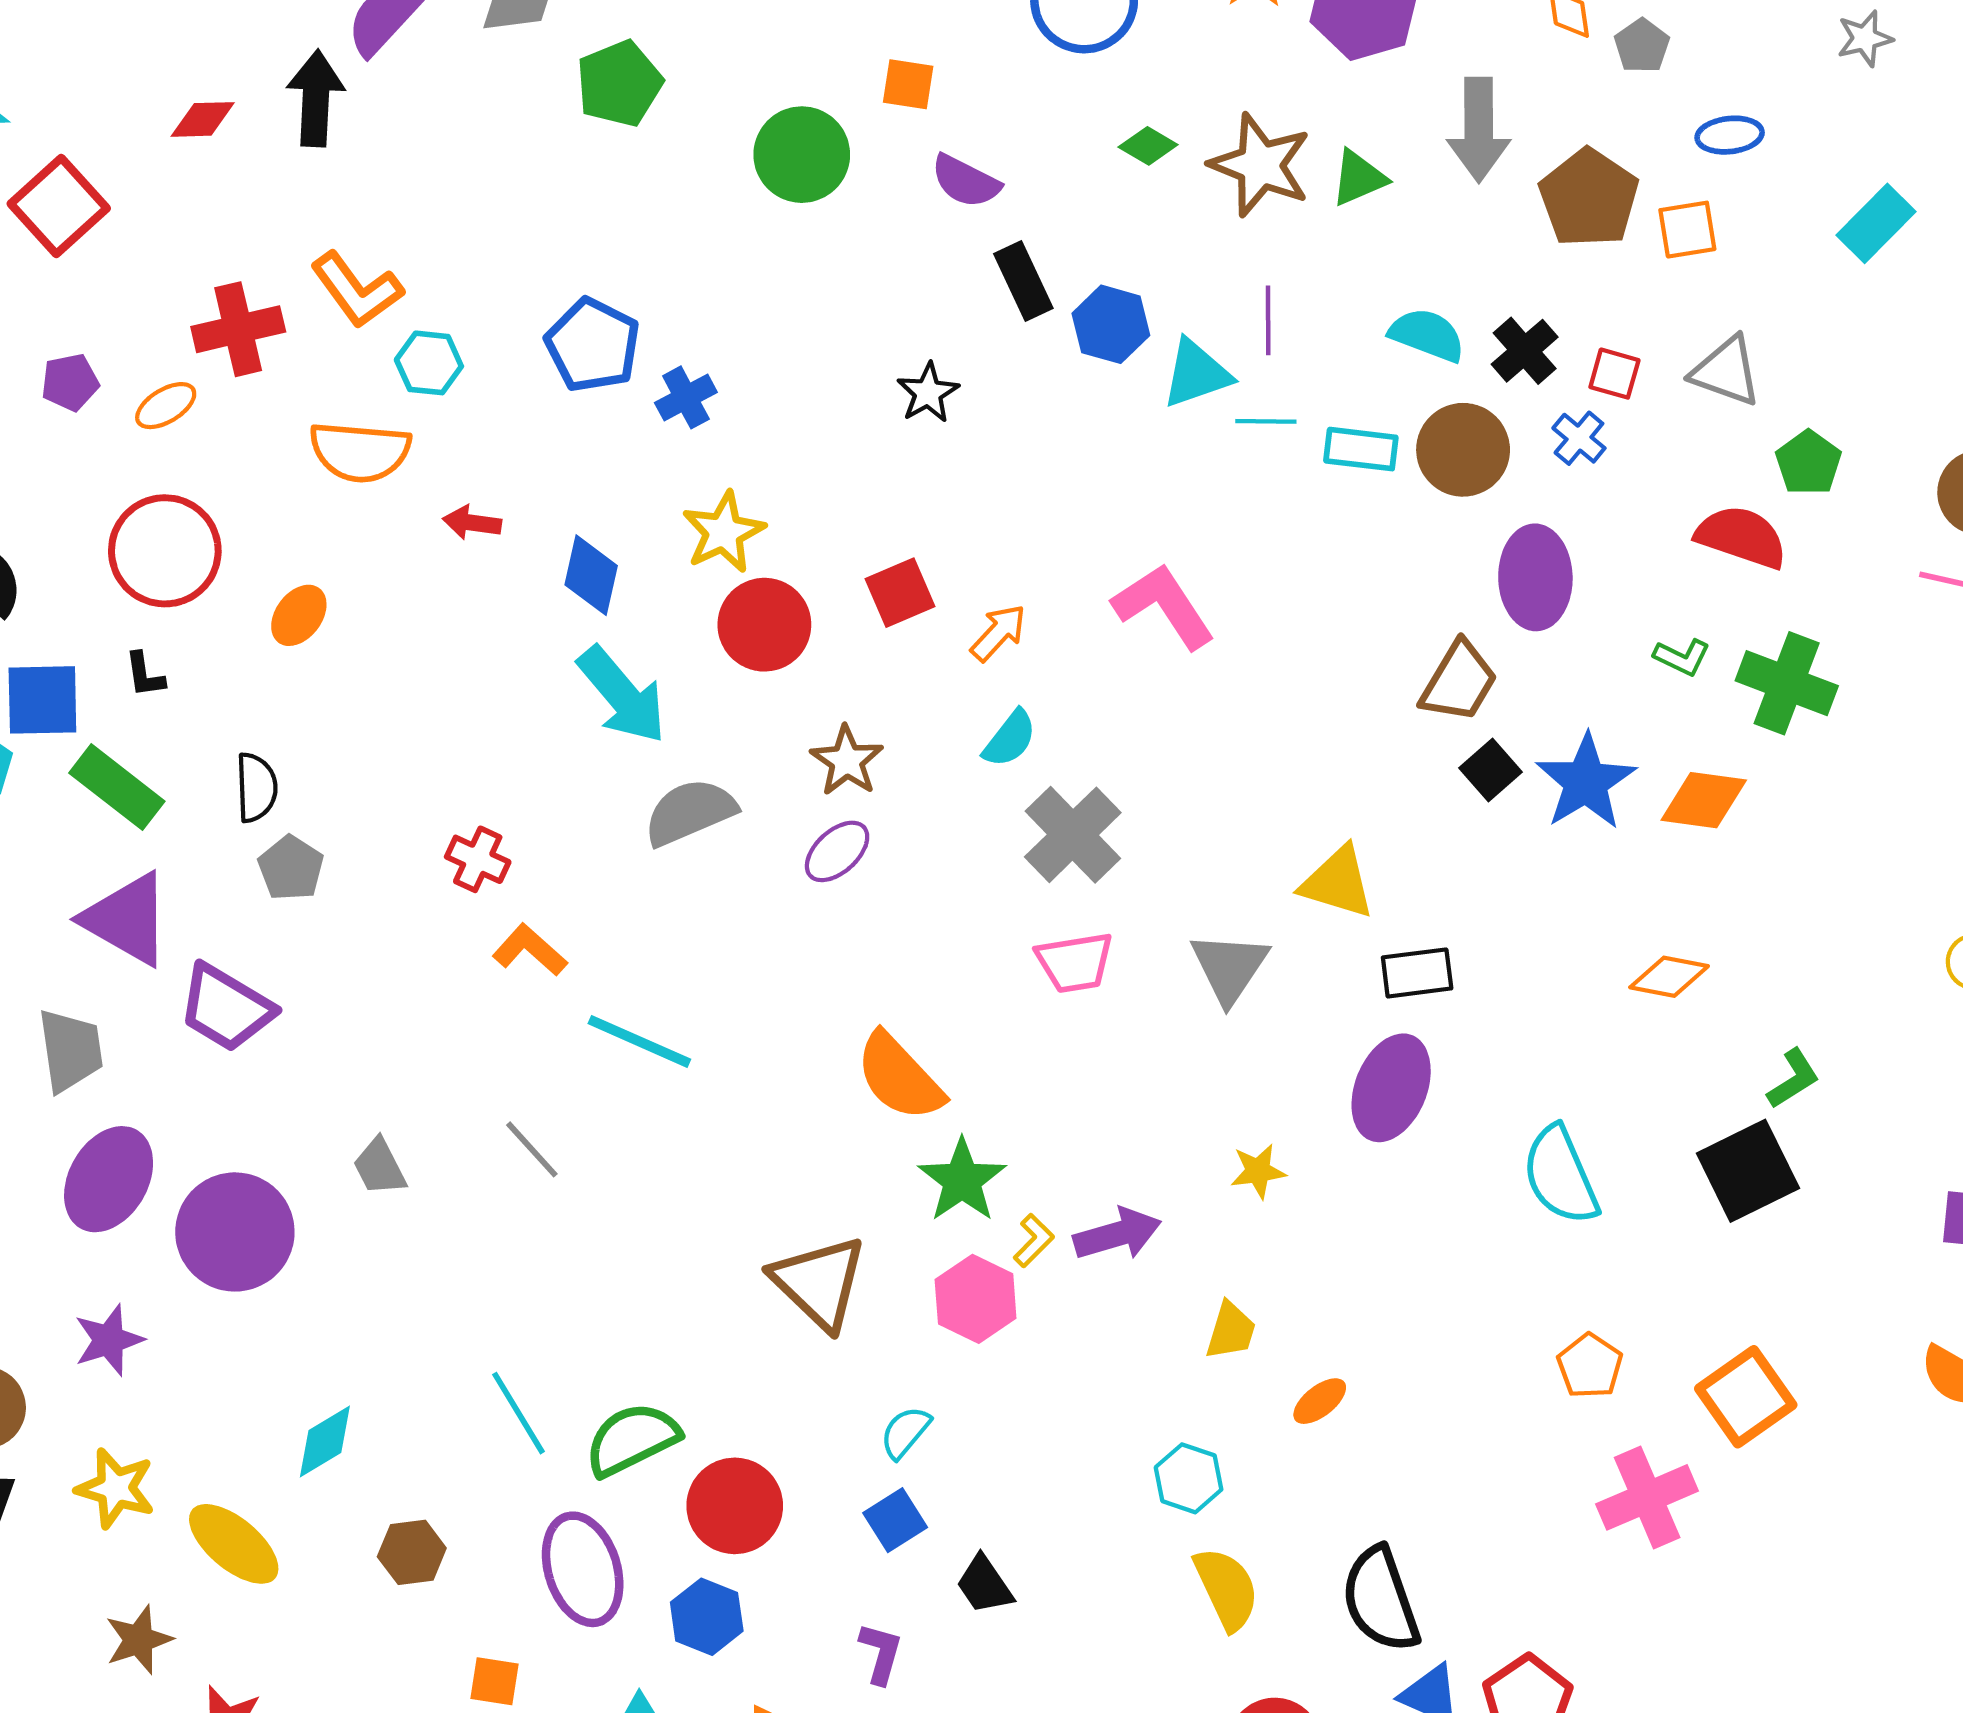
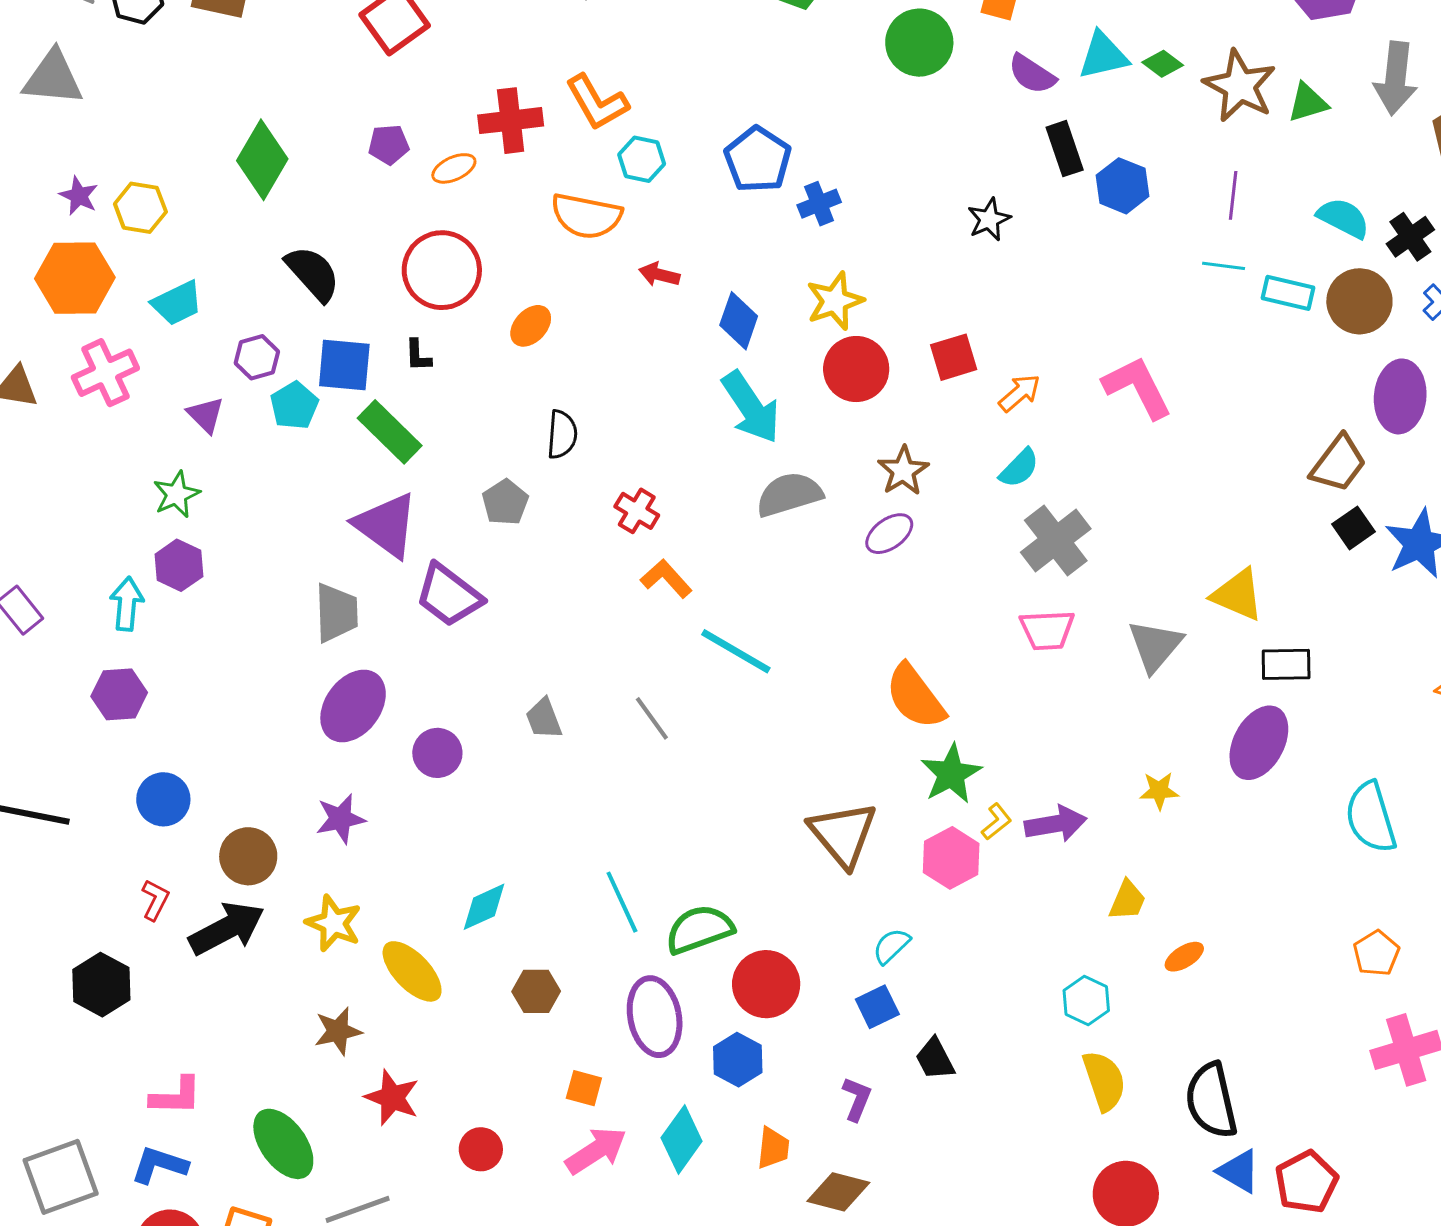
cyan triangle: (1196, 374) -> (1103, 56), moved
black semicircle: (256, 787) -> (562, 434), moved
purple circle: (235, 1232) -> (437, 753), size x0.6

